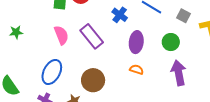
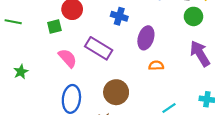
purple ellipse: (136, 42) -> (146, 38), turned 30
green circle: (171, 42) -> (193, 16), moved

